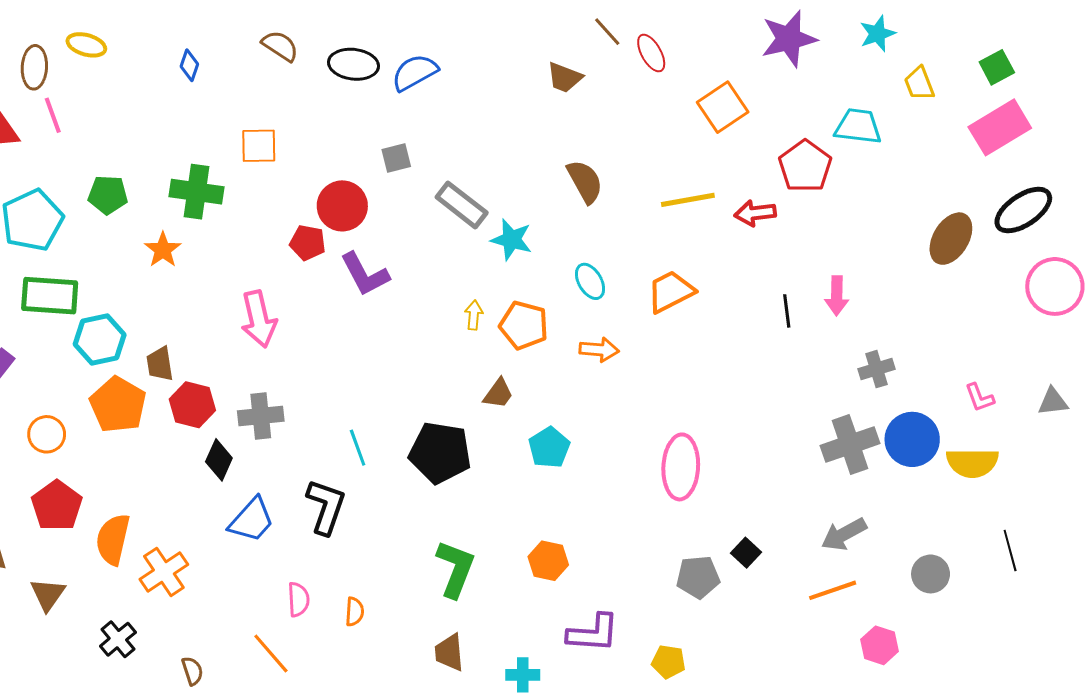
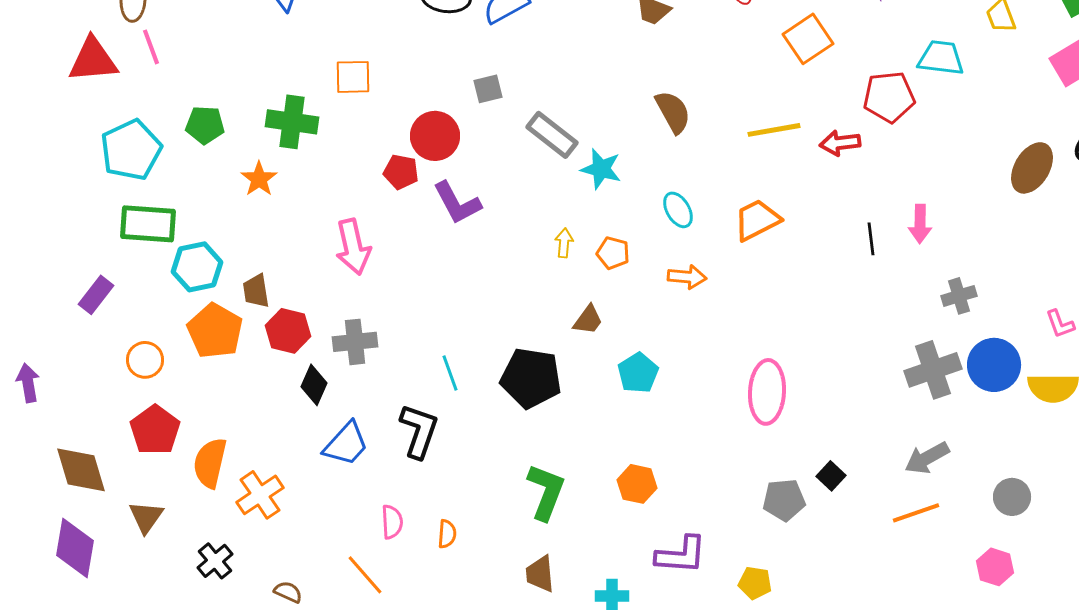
red pentagon: (805, 166) -> (889, 97), turned 30
orange pentagon: (524, 325) -> (613, 253), size x0.7
pink hexagon: (880, 645) -> (995, 567), moved
brown semicircle: (192, 671) -> (288, 592), turned -48

